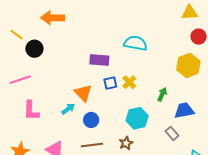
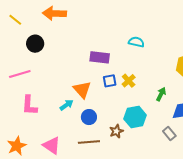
yellow line: (17, 35) -> (15, 20), moved
cyan semicircle: (136, 43) -> (136, 42), size x0.7
brown star: (126, 143) -> (116, 131), moved

